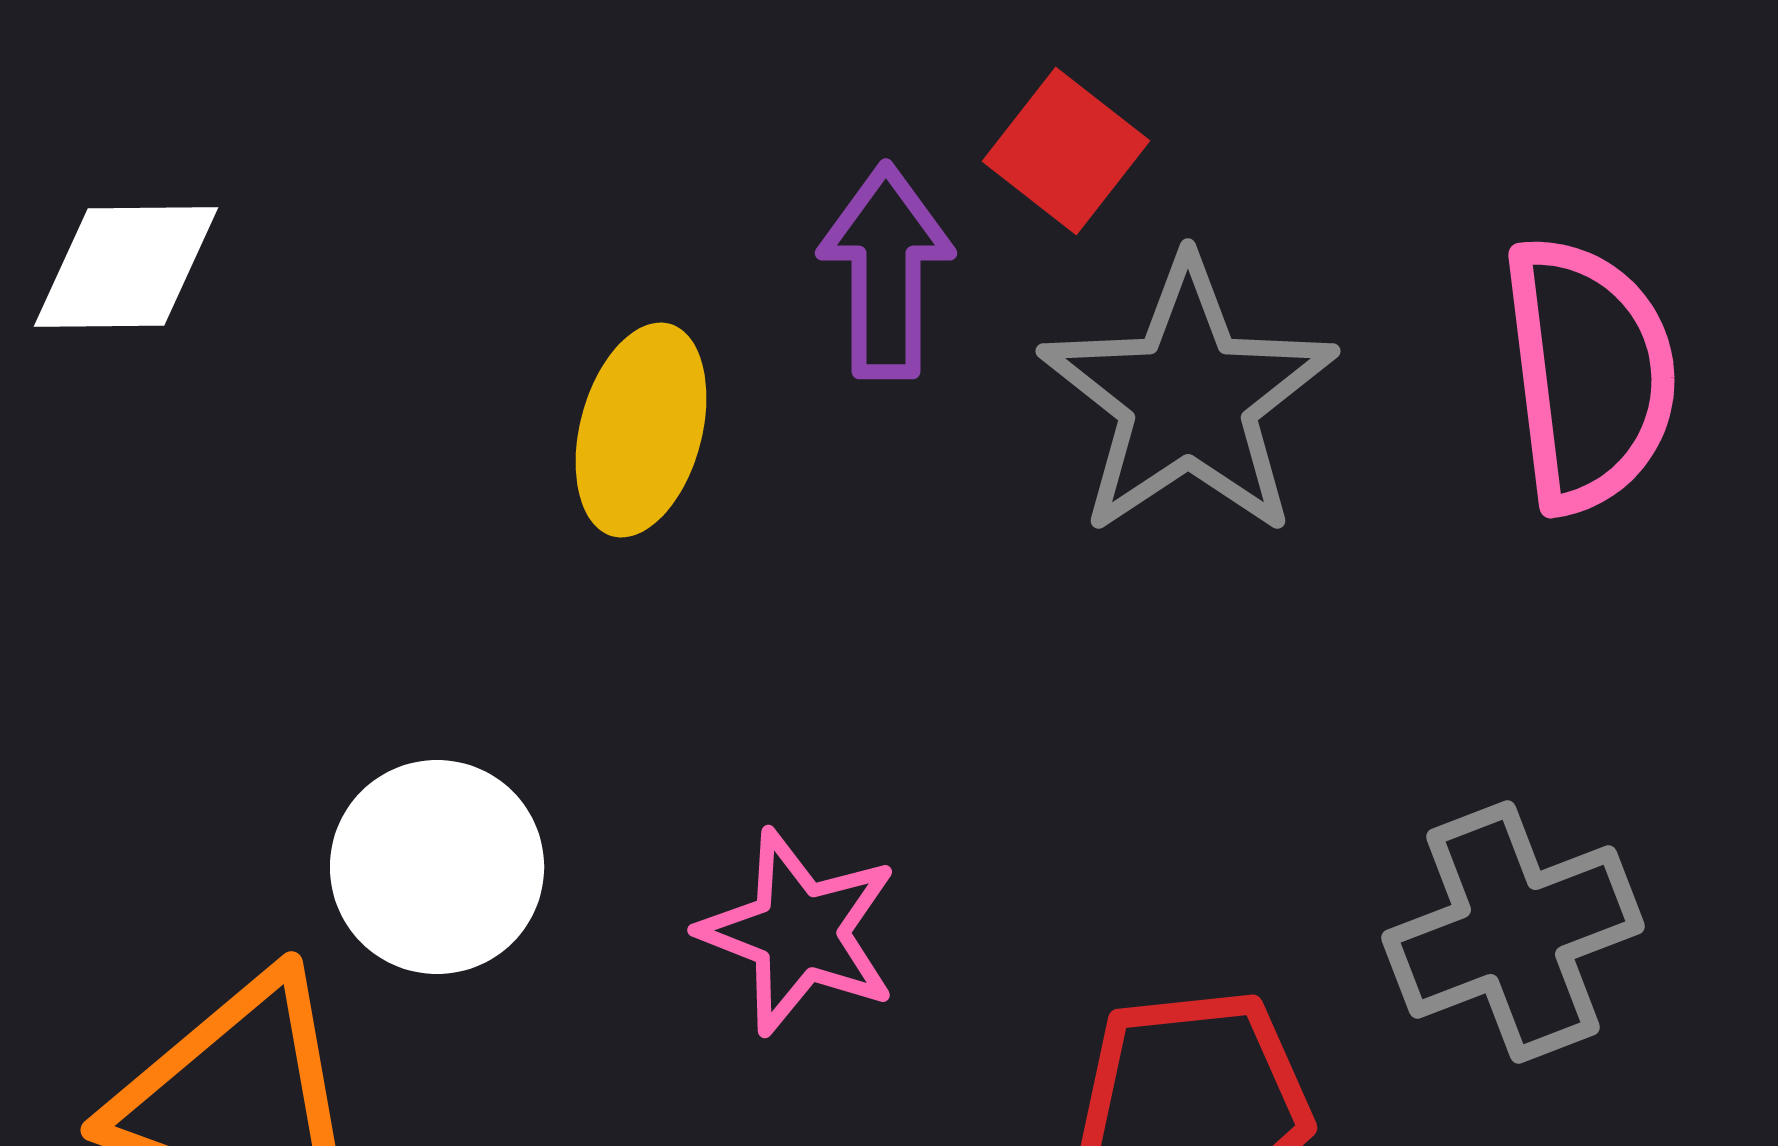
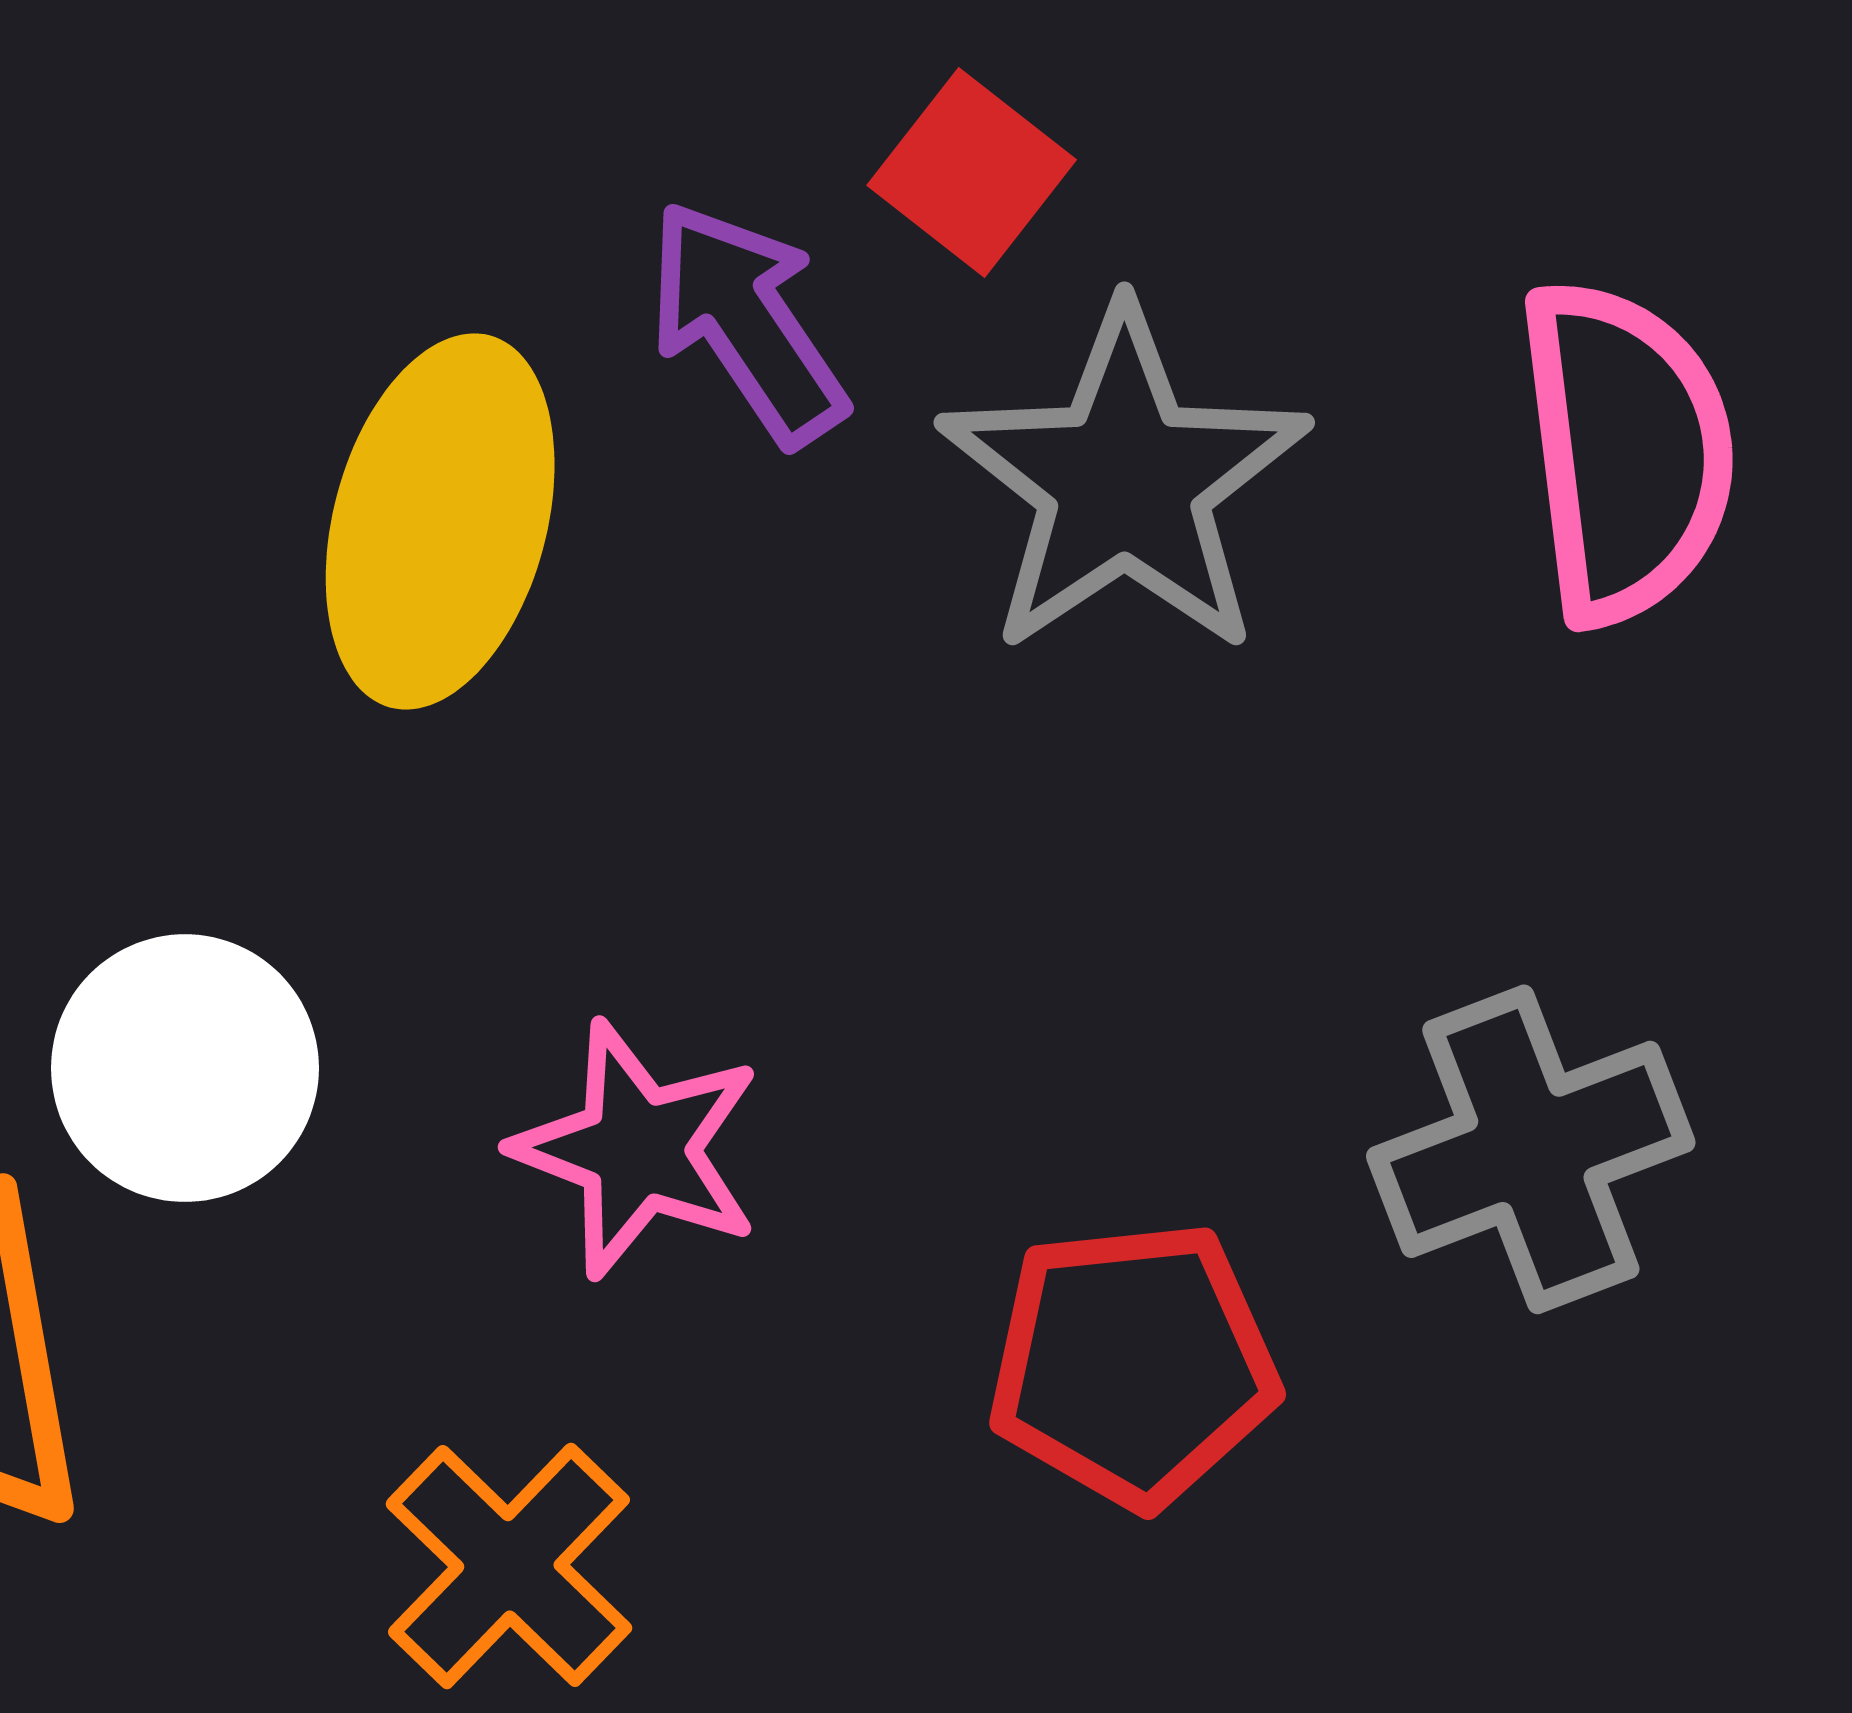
purple arrow: (886, 271) -> (747, 323), turned -34
yellow ellipse: (641, 430) -> (440, 521), size x1.4

